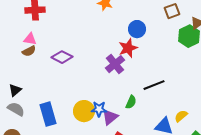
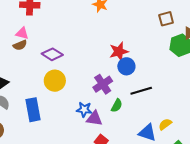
blue circle: (137, 29) -> (126, 66), moved
purple cross: (115, 64) -> (103, 84), moved
yellow circle: (84, 111) -> (55, 81), moved
purple triangle: (110, 117) -> (94, 119), turned 42

